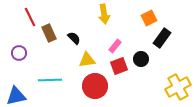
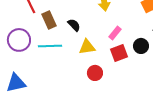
purple circle: (19, 53) -> (19, 40), size x1.5
cyan line: (50, 80) -> (50, 46), moved
red circle: (95, 86) -> (95, 73), size x0.6

